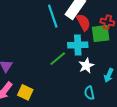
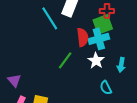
red semicircle: (83, 22) -> (83, 37), moved, turned 36
cyan cross: (78, 45) -> (99, 39), moved

